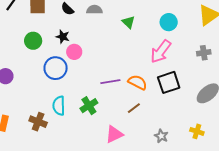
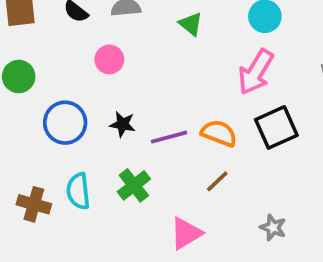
black star: (63, 37) -> (123, 124), moved
pink circle: (74, 52) -> (109, 59), moved
brown cross: (38, 122) -> (34, 204), moved

